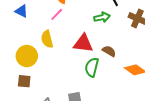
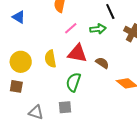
pink line: (57, 14) -> (71, 28), moved
yellow semicircle: (47, 39) -> (50, 59), moved
green semicircle: (92, 67) -> (73, 82), moved

